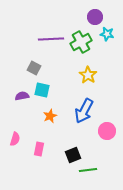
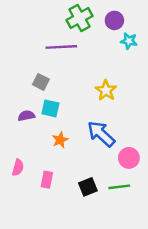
green cross: (81, 42) -> (79, 18), moved
blue arrow: (84, 111) -> (101, 134), turned 105
green line: (88, 170) -> (119, 187), moved

